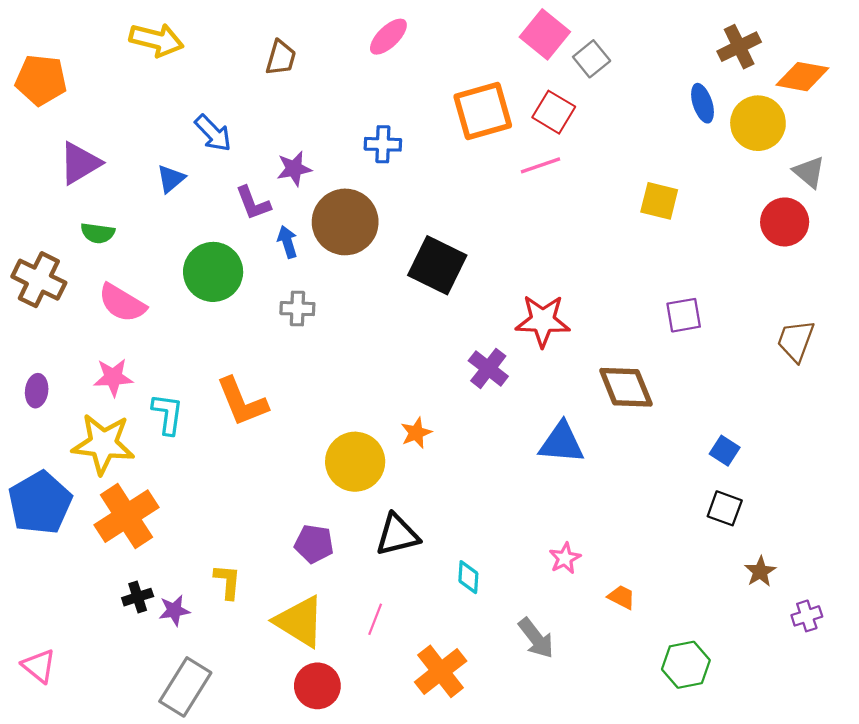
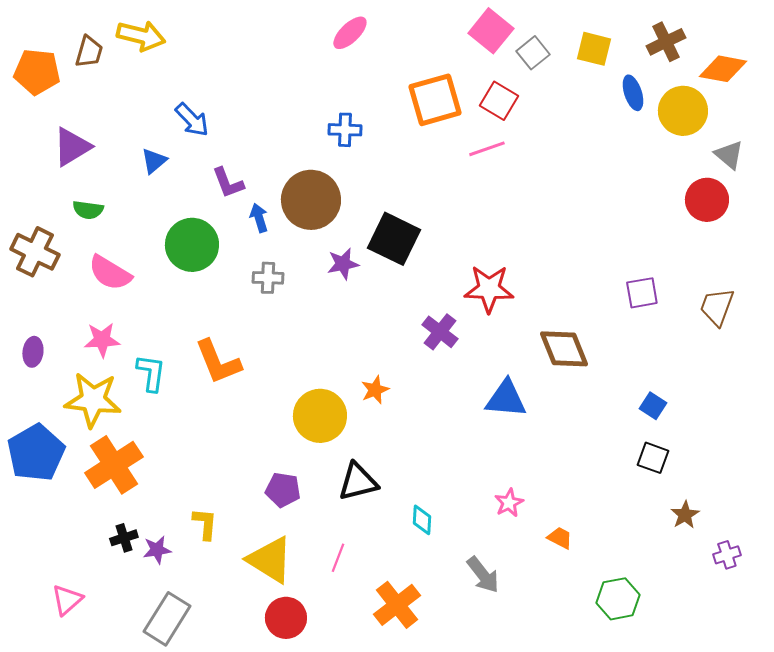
brown trapezoid: (281, 58) -> (89, 52), moved
purple star: (294, 169) -> (343, 264), moved
yellow square: (659, 201) -> (594, 49), moved
purple square: (684, 315) -> (642, 293), moved
pink triangle: (39, 666) -> (67, 600), moved, turned 40

